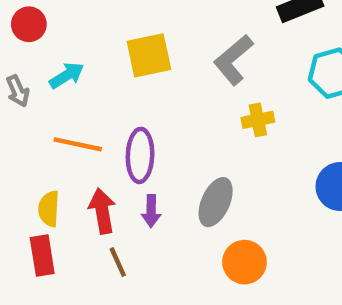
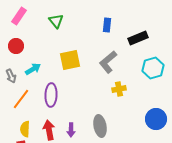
orange line: (78, 144) -> (21, 99), moved, turned -65
purple ellipse: (140, 155) -> (51, 95), moved
gray ellipse: (216, 202) -> (100, 126), turned -35

